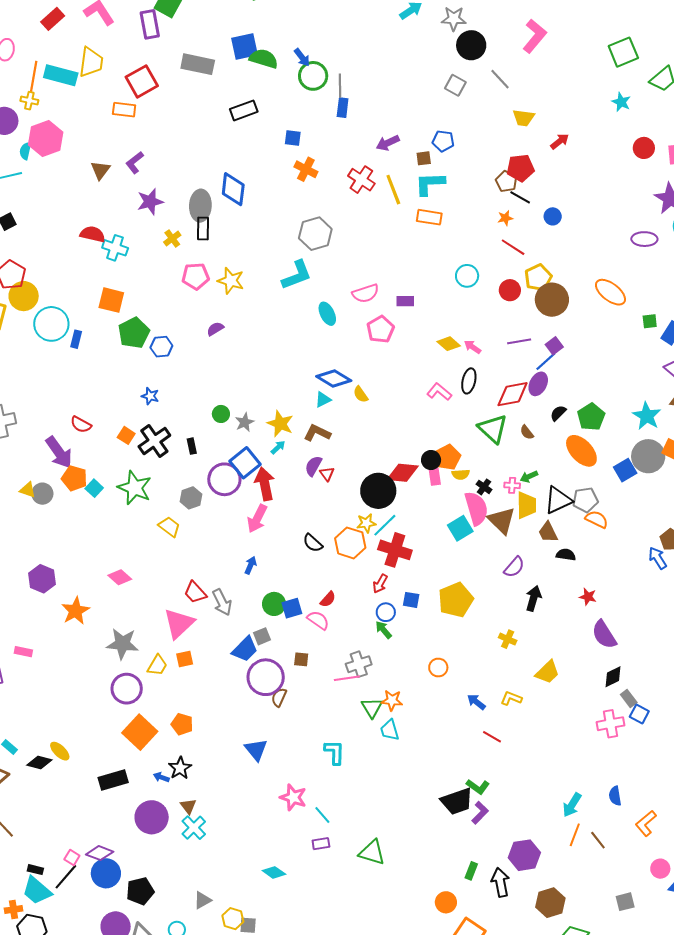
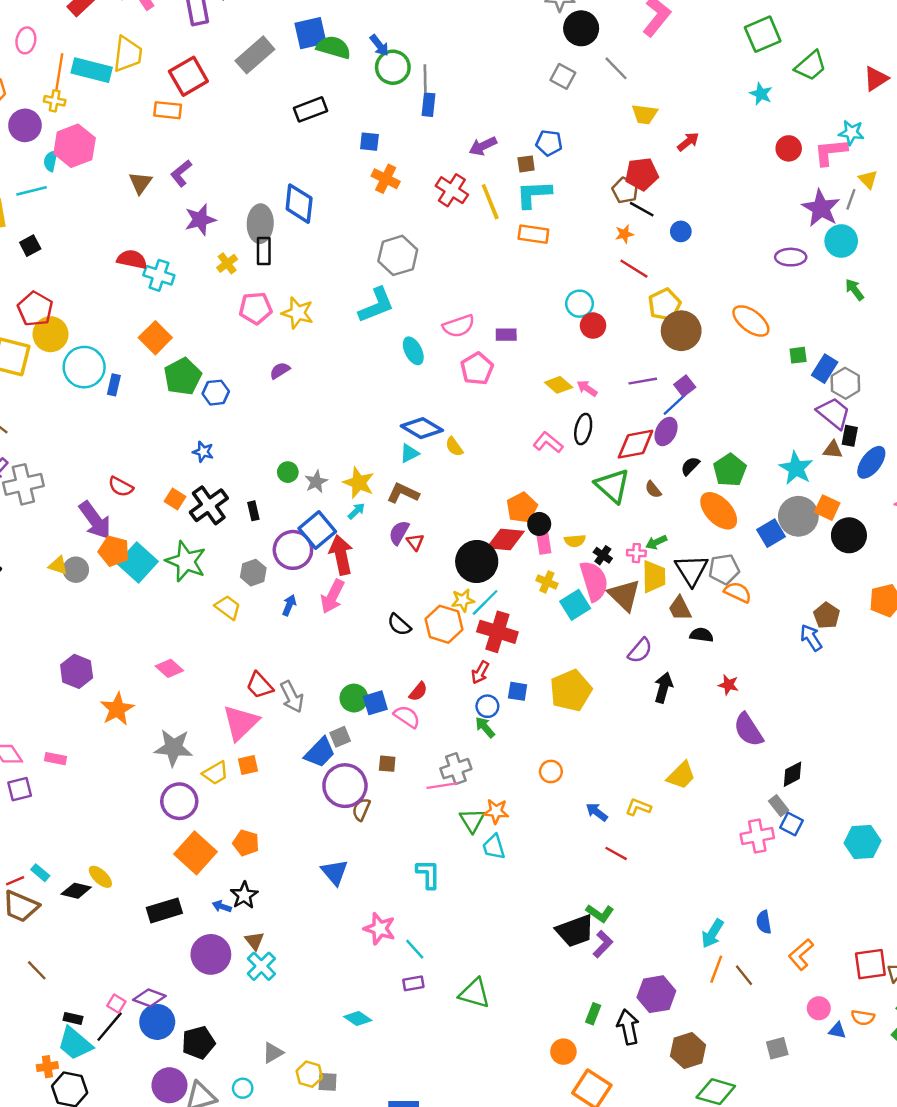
gray rectangle: (198, 64) -> (255, 55), turned -52
red circle: (510, 290) -> (593, 326), moved
orange square: (111, 300) -> (155, 338), turned 32
orange pentagon: (448, 457) -> (522, 508), moved
cyan square: (94, 488) -> (138, 563), size x1.8
black triangle: (558, 500) -> (691, 570), turned -36
blue arrow: (251, 565) -> (289, 605), moved
yellow cross: (508, 639) -> (547, 582), moved
yellow trapezoid: (157, 665) -> (216, 773), turned 30
black diamond: (613, 677) -> (792, 774), moved

